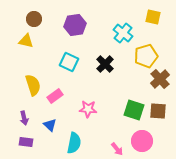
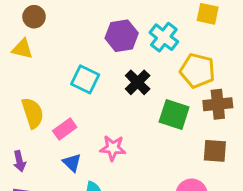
purple hexagon: (75, 25) -> (122, 36), moved
yellow pentagon: (146, 56) -> (197, 71), turned 30
brown cross: (160, 79) -> (218, 104), turned 36
green square: (134, 110) -> (174, 114), moved
blue triangle: (50, 125) -> (72, 163), moved

